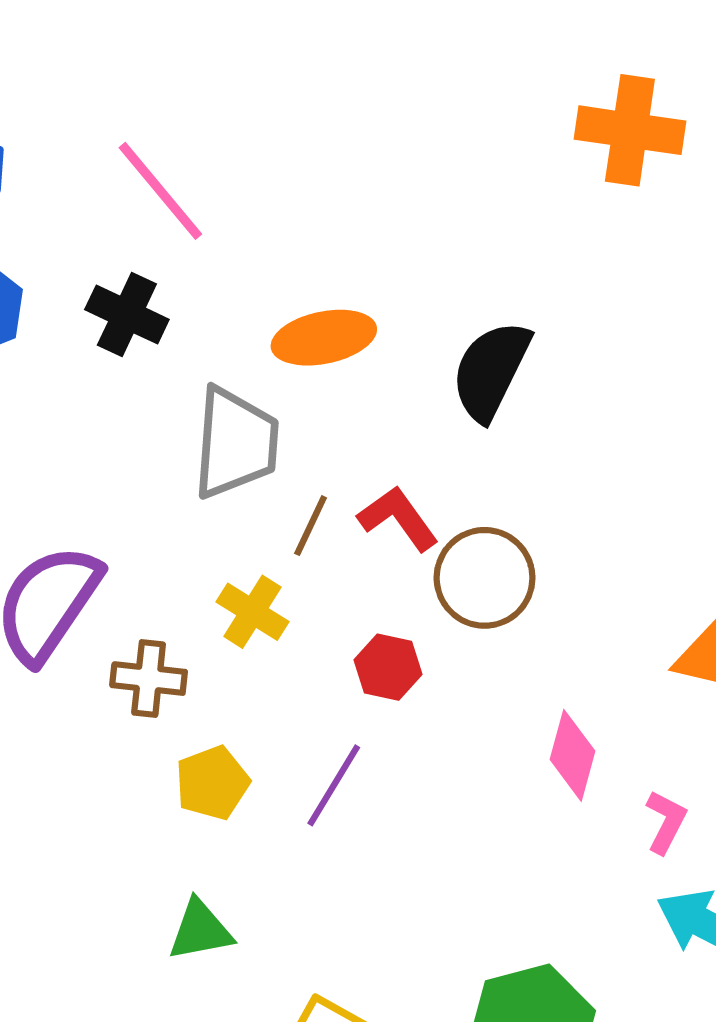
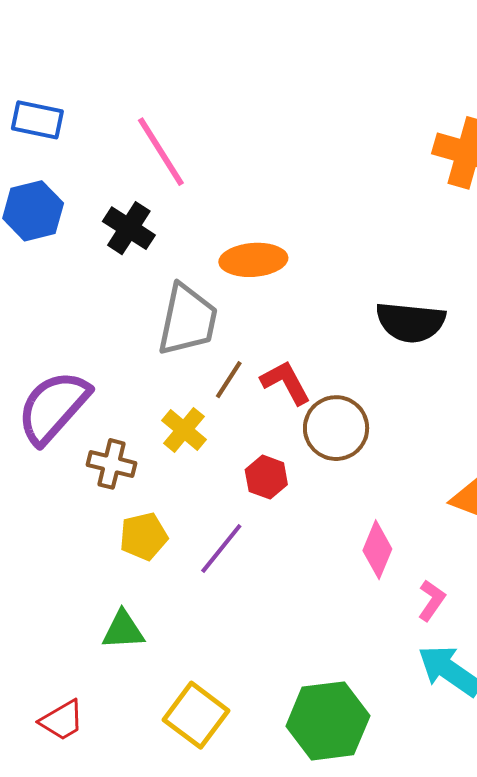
black semicircle: (491, 371) -> (411, 322), moved, turned -118

